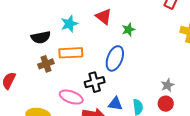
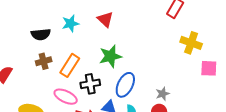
green star: (128, 30) -> (110, 56), moved, size x1.6
orange rectangle: (71, 53) -> (70, 65), moved, turned -60
blue ellipse: (115, 58) -> (125, 85), moved

